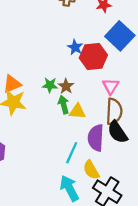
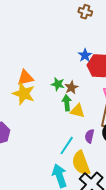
purple semicircle: (96, 138) -> (90, 136), size x0.6
yellow semicircle: (91, 170) -> (81, 163), size x1.4

